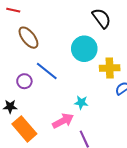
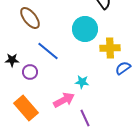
purple circle: (24, 81) -> (30, 72), moved
black star: (10, 107) -> (12, 60), moved

